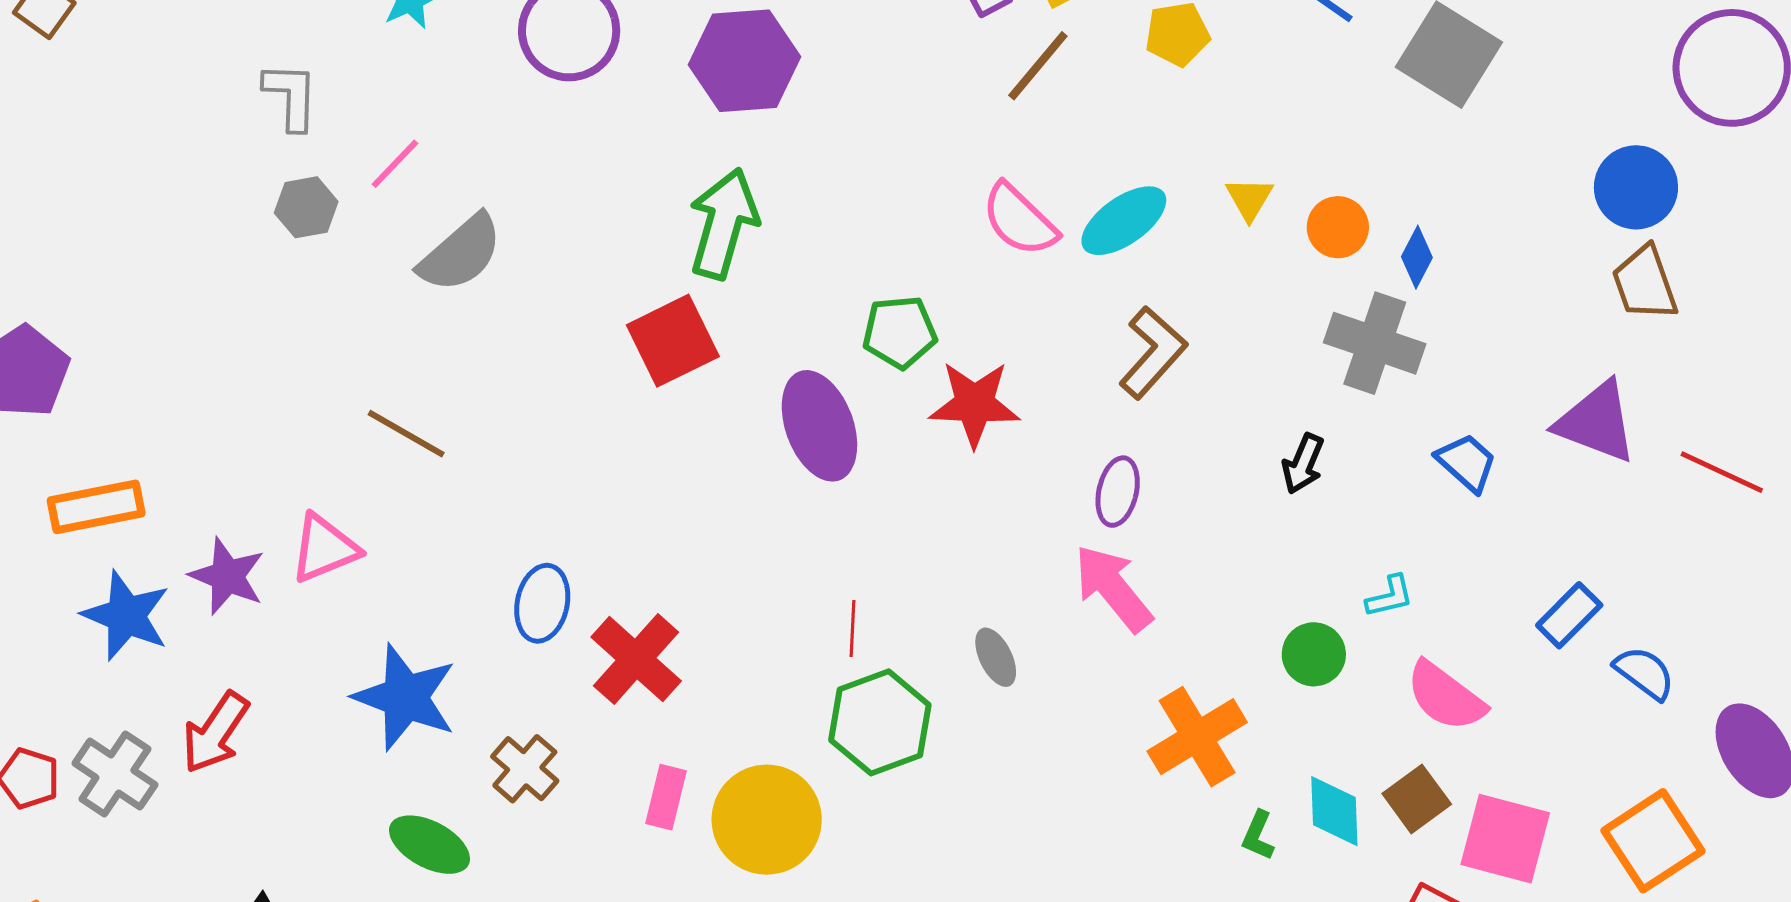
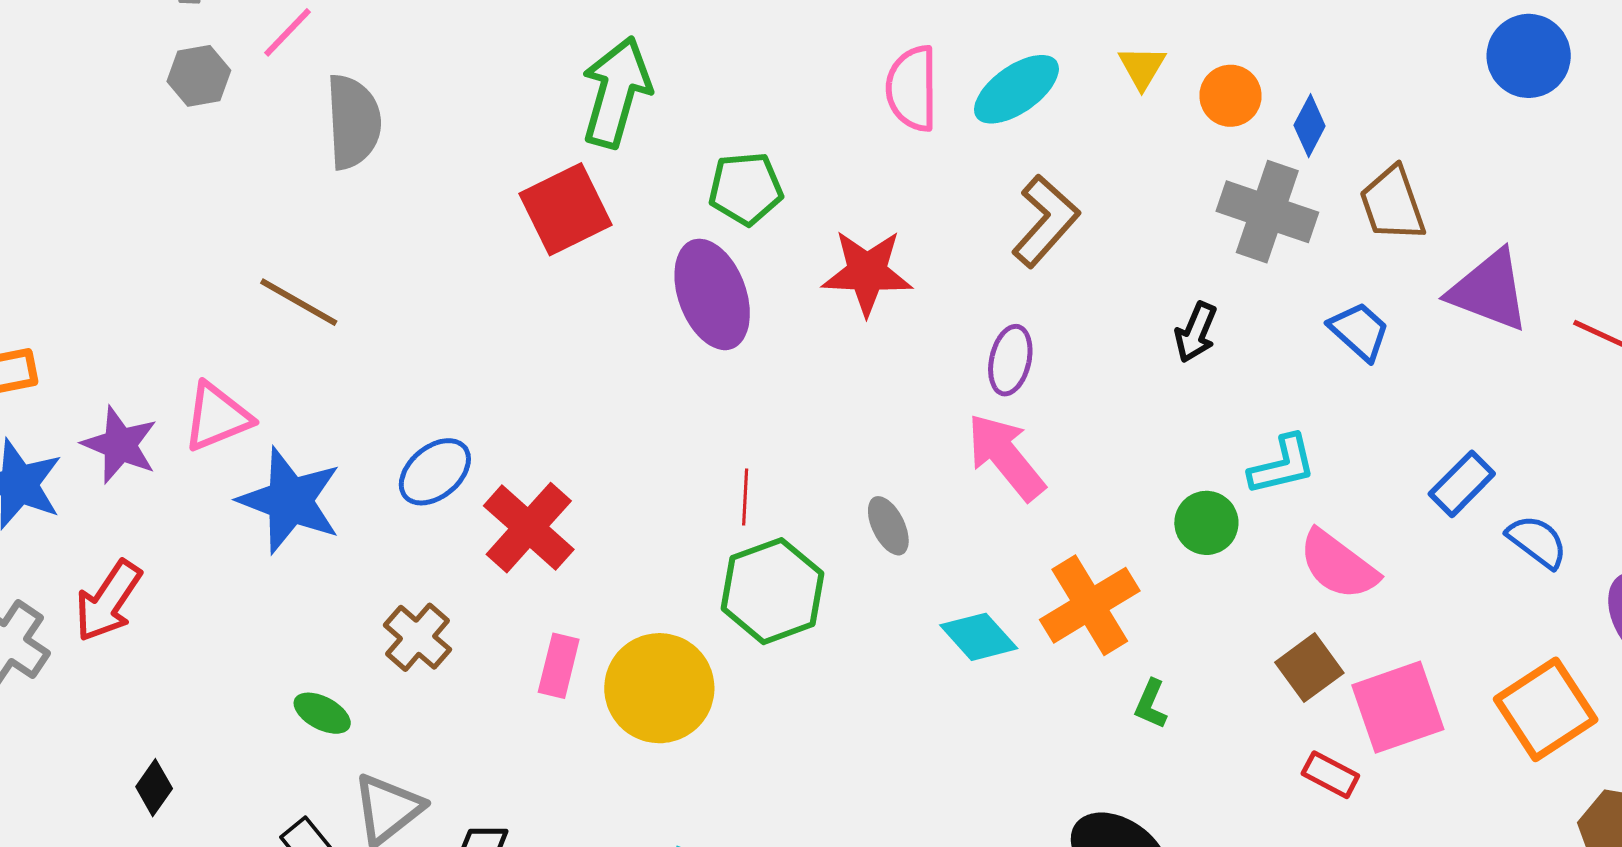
pink semicircle: (1019, 220) -> (912, 88), turned 46
gray semicircle: (461, 253) -> (353, 122), turned -52
brown trapezoid: (1645, 283) -> (1392, 204), moved
green pentagon: (900, 332) -> (746, 189), moved
cyan L-shape: (1390, 596) -> (1282, 465), size x1.4
blue ellipse: (542, 603) -> (435, 472), turned 38
blue star: (405, 697) -> (290, 501), moved
cyan diamond: (1334, 811) -> (979, 637), moved, turned -40
pink square: (1505, 839) -> (1398, 707), turned -34
green ellipse: (430, 845) -> (322, 713), size x0.7

